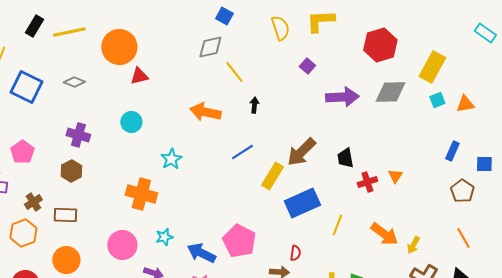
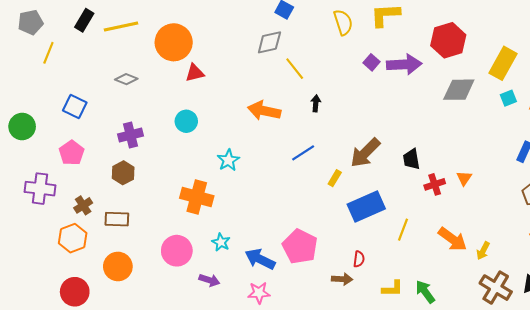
blue square: (26, 87) -> (75, 107), moved, size x0.7
purple arrow: (342, 97) -> (404, 64), moved
purple cross: (78, 135) -> (130, 135), turned -30
yellow rectangle: (272, 176) -> (335, 178), size x0.6
cyan star: (164, 237) -> (221, 242), turned -30

